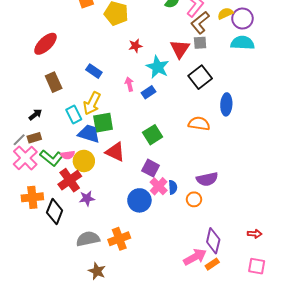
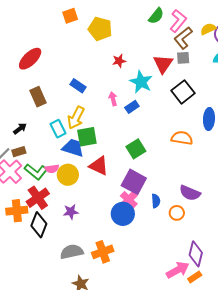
purple square: (151, 168) -> (134, 182), size x1.4
purple semicircle: (207, 179) -> (190, 193), turned 35
red cross: (70, 180) -> (38, 198), moved
pink cross: (159, 186) -> (129, 200), moved

